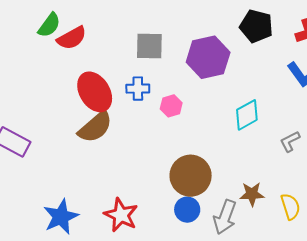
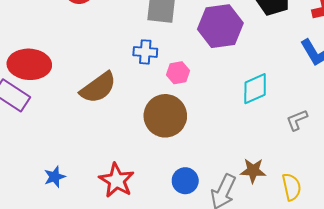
red ellipse: (95, 92) -> (29, 64), moved, turned -60
brown circle: (191, 176) -> (165, 116), moved
blue star: (61, 217) -> (55, 177), size x0.6

